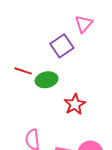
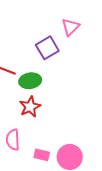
red star: (75, 104) -> (30, 107), moved

